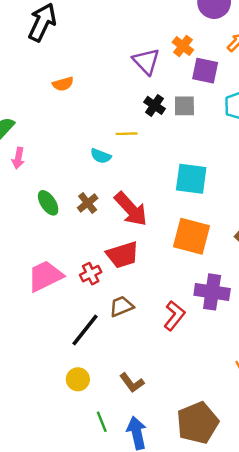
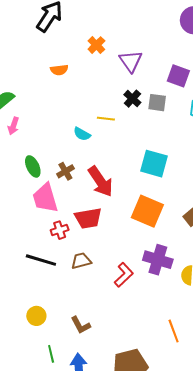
orange cross: (183, 46) -> (96, 45), moved
pink trapezoid: (45, 276) -> (45, 198), moved, turned -88
black line: (85, 330) -> (41, 260), moved, turned 60

